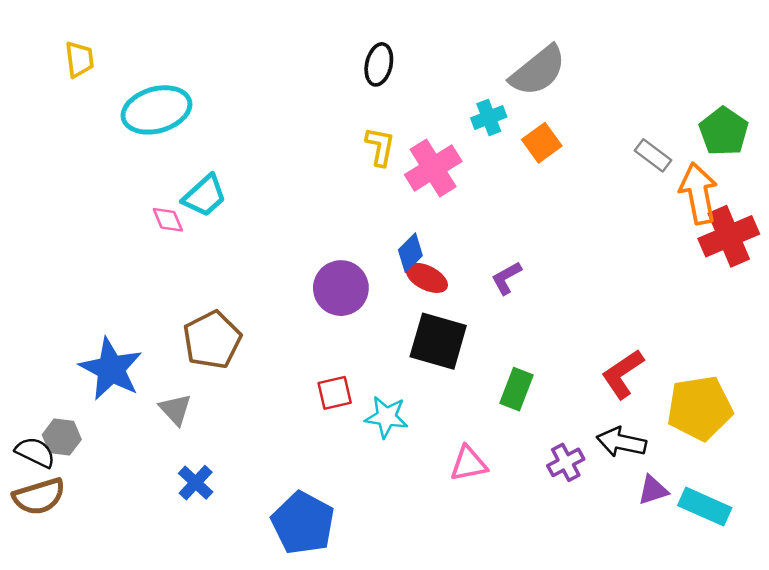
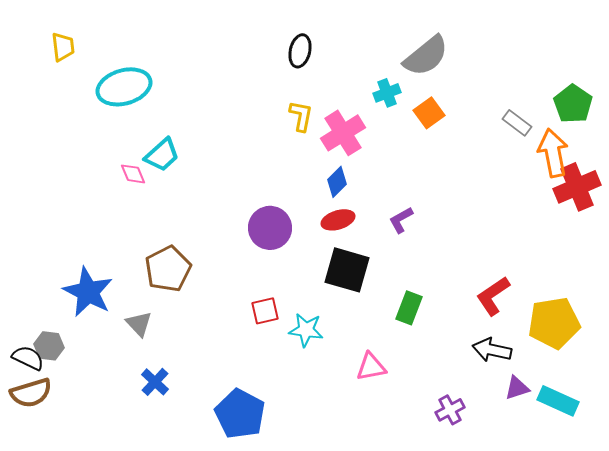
blue diamond: (410, 253) -> (337, 182), moved
red ellipse: (427, 278) -> (338, 220), turned -44
purple cross: (566, 462) -> (450, 410), moved

